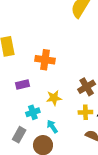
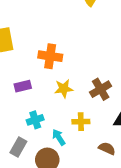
yellow star: (54, 98) -> (64, 89), moved
yellow cross: (85, 112) -> (81, 122), moved

